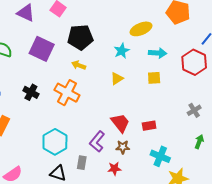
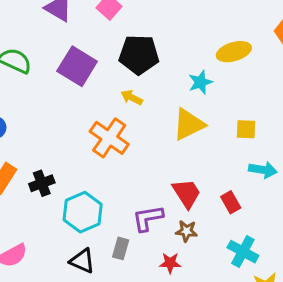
cyan arrow: (158, 53) -> (263, 170), moved
yellow triangle: (117, 79) -> (189, 124), size x1.6
black cross: (31, 92) -> (42, 183), moved, turned 35
red rectangle: (149, 126) -> (231, 202), turned 64
purple L-shape: (97, 141) -> (148, 218), turned 35

